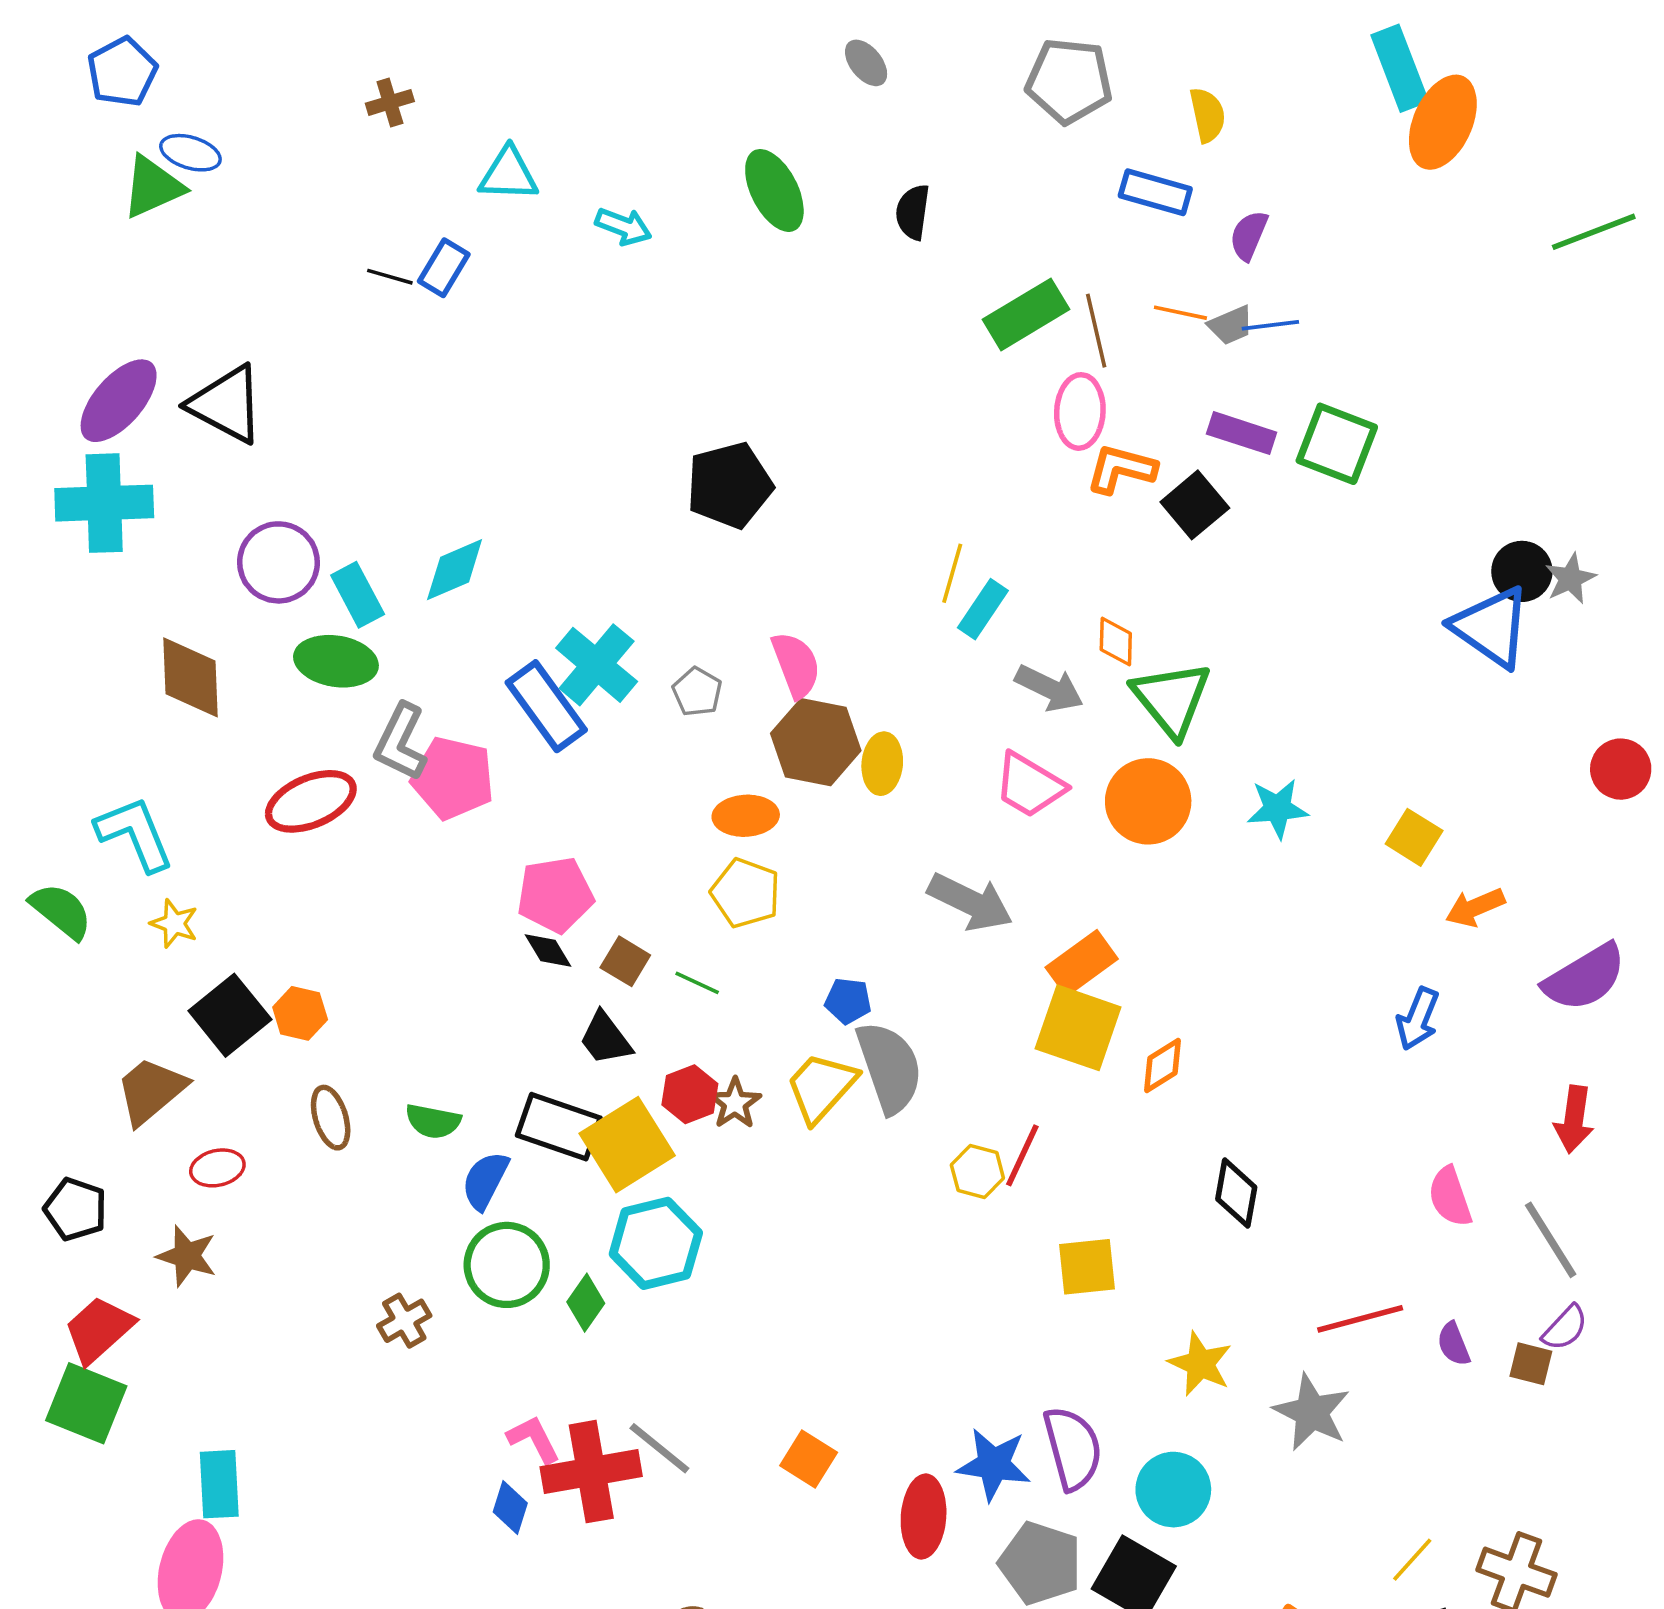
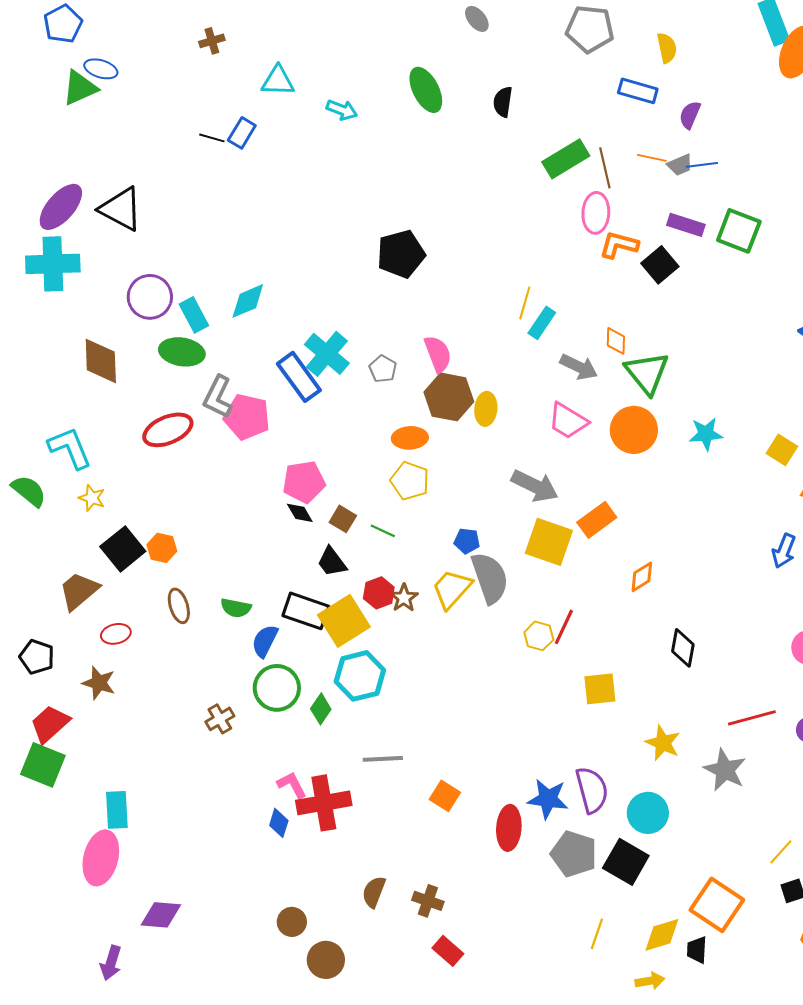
yellow square: (1078, 1028) -> (549, 542), moved
gray line: (659, 1448) -> (383, 759), moved, turned -42

